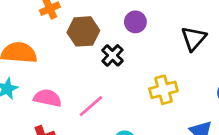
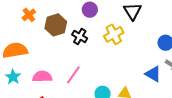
yellow cross: (163, 90) -> (114, 34), moved

